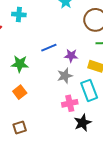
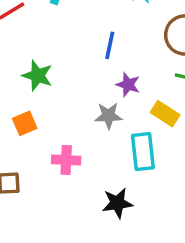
blue line: (49, 48) -> (110, 45), moved, turned -70
pink cross: (70, 103) -> (66, 160), moved

